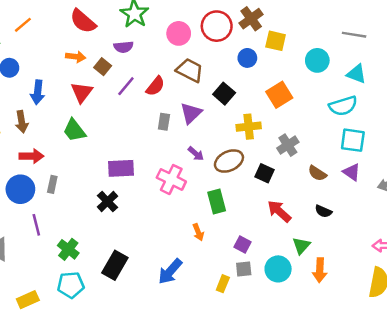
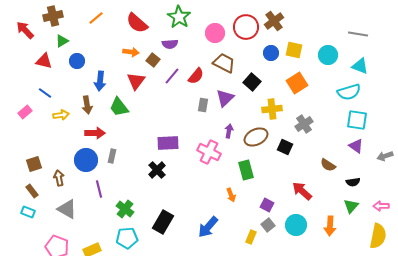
orange line: (23, 25) -> (96, 18), moved
yellow square: (276, 41) -> (294, 50), moved
green trapezoid: (74, 130) -> (119, 107), moved
purple arrow: (196, 154) -> (229, 131), turned -120
brown semicircle: (317, 173) -> (328, 165), moved
red arrow: (279, 211) -> (302, 191), moved
black semicircle: (323, 211) -> (353, 182), moved, turned -32
green triangle: (301, 246) -> (351, 206), moved
gray square: (244, 269) -> (268, 225), turned -32

